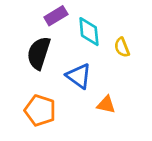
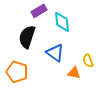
yellow semicircle: (122, 47) -> (88, 61), moved
orange pentagon: (40, 110) -> (17, 72), moved

